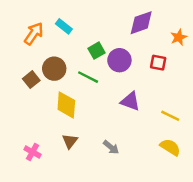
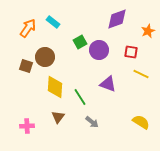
green line: (88, 77) -> (80, 97), moved, turned 30
brown square: (31, 80) -> (26, 66), turned -32
yellow line: (170, 116) -> (141, 74), moved
pink cross: (32, 152) -> (27, 126), turned -32

